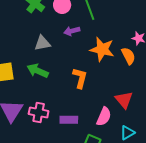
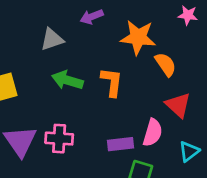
orange semicircle: (128, 56) -> (166, 64), moved
green arrow: (38, 71) -> (67, 80), moved
purple rectangle: (69, 120) -> (121, 144), moved

